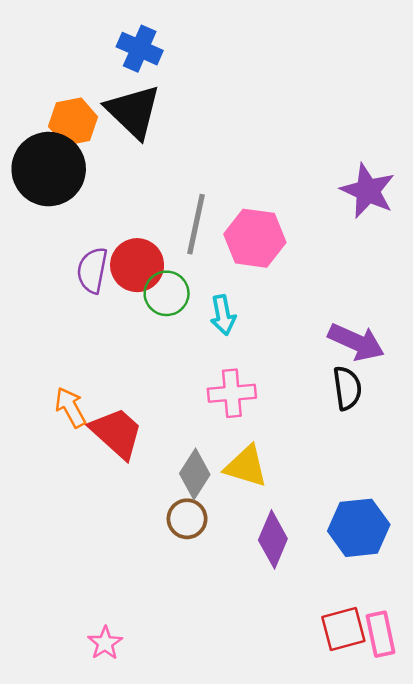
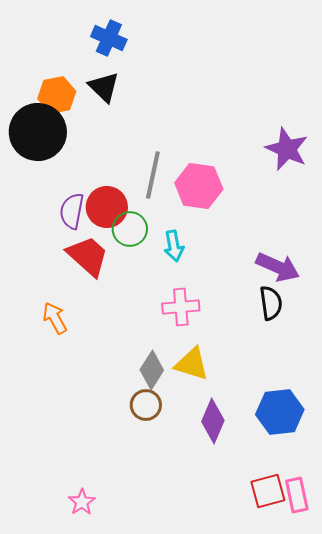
black triangle: (133, 111) -> (104, 87), size x0.7
red trapezoid: (117, 433) -> (88, 256), moved

